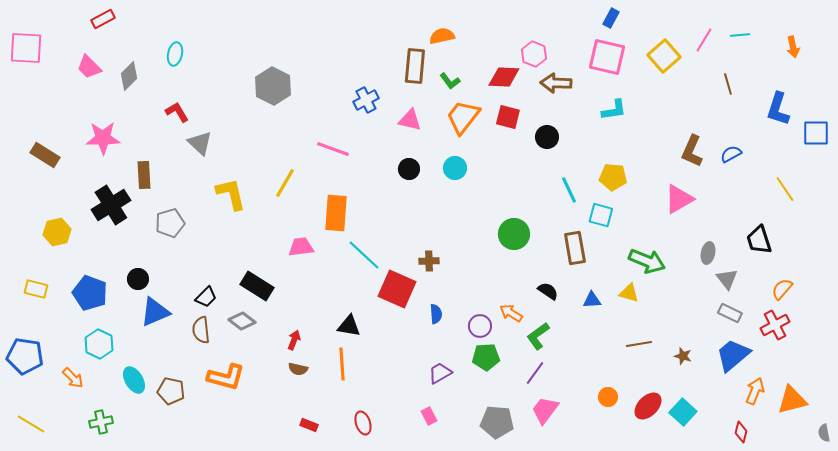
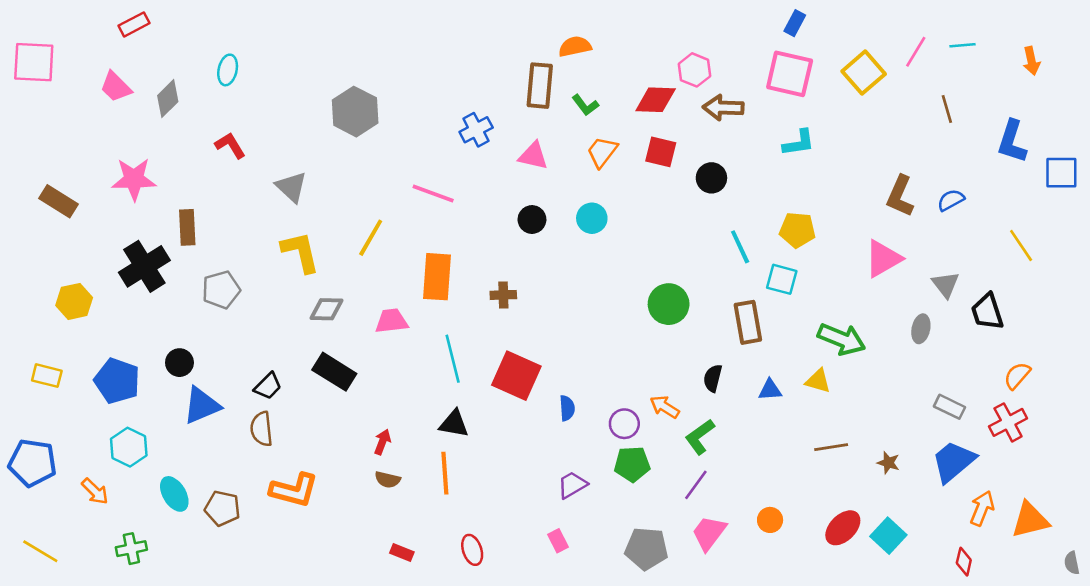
orange trapezoid: (463, 117) -> (602, 152), size x0.7
gray triangle: (200, 143) -> (291, 187), moved
cyan line: (364, 255) -> (453, 359), moved, turned 33
brown cross: (429, 261) -> (503, 295), moved
gray triangle: (727, 279) -> (946, 285), moved
black semicircle: (548, 291) -> (713, 378), turned -110
gray diamond: (242, 321) -> (326, 309), moved, turned -36
orange circle: (608, 397) -> (770, 520), moved

